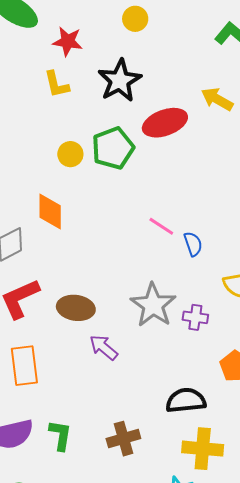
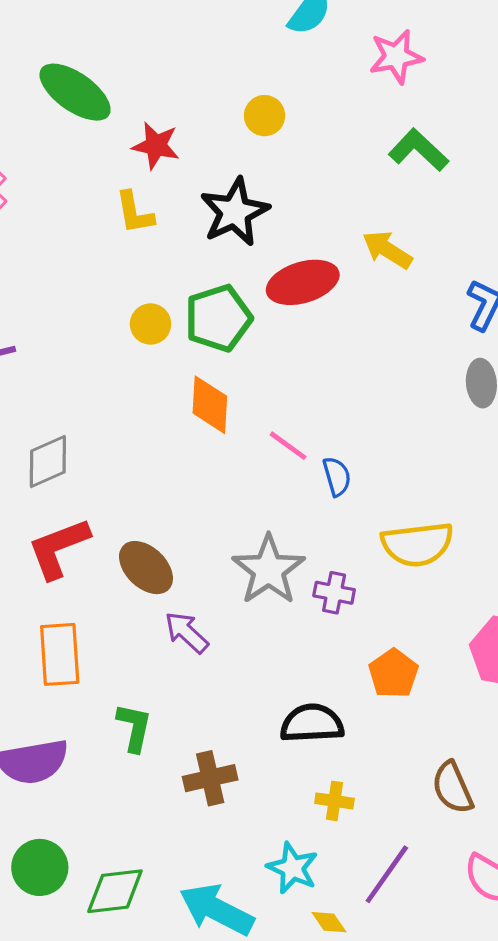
orange diamond: (50, 212) -> (210, 405), moved
brown ellipse: (76, 308) -> (146, 568), turned 33
green L-shape: (60, 435) -> (134, 727), moved
yellow cross: (203, 449) -> (334, 801), size x0.6

